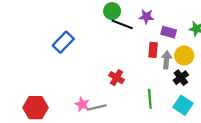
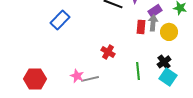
purple rectangle: (169, 32) -> (155, 11), turned -48
gray arrow: (166, 60) -> (153, 23), moved
black cross: (181, 78) -> (164, 62), moved

